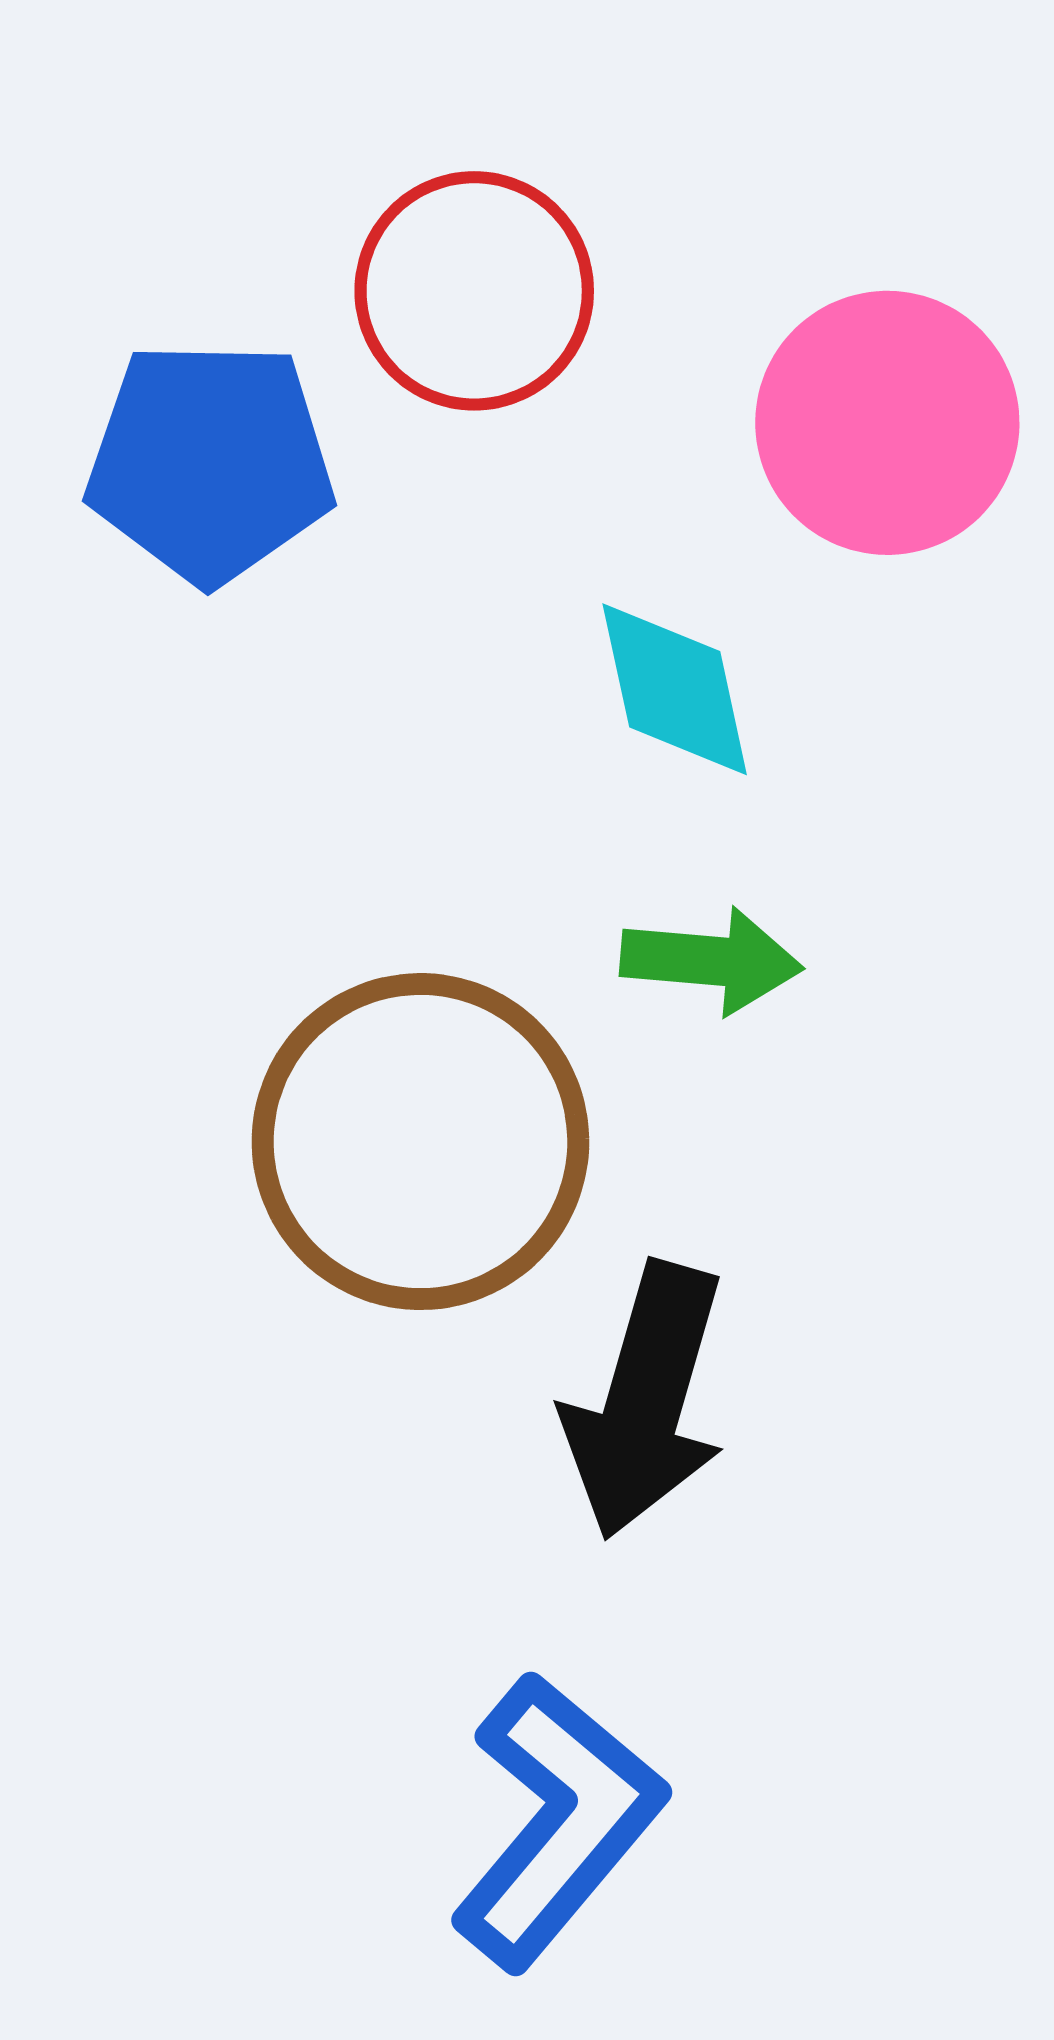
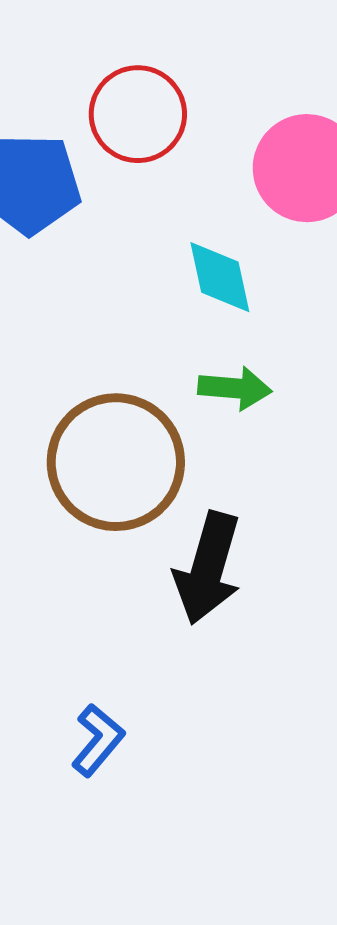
blue L-shape: (557, 1821) -> (98, 740), moved, size x0.6

